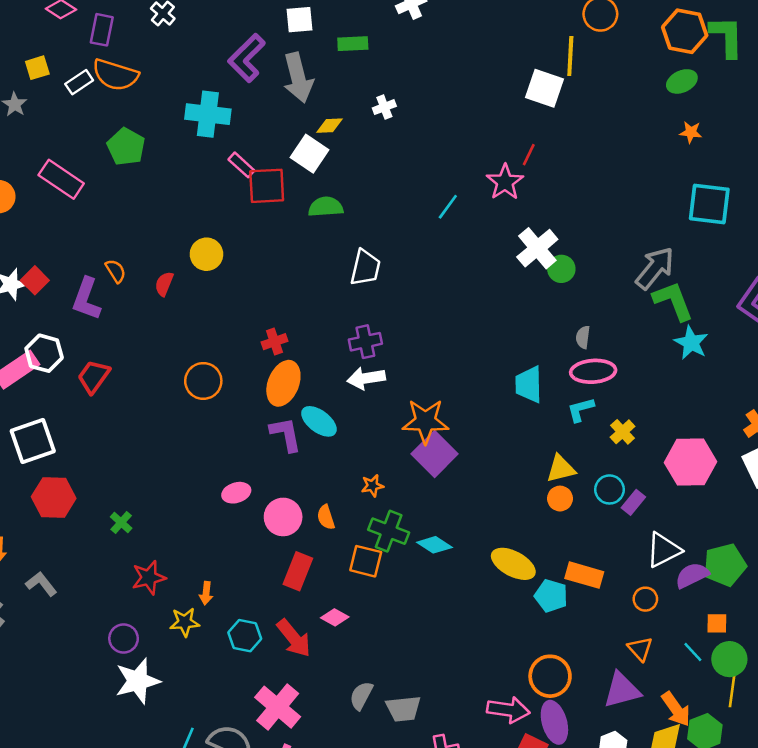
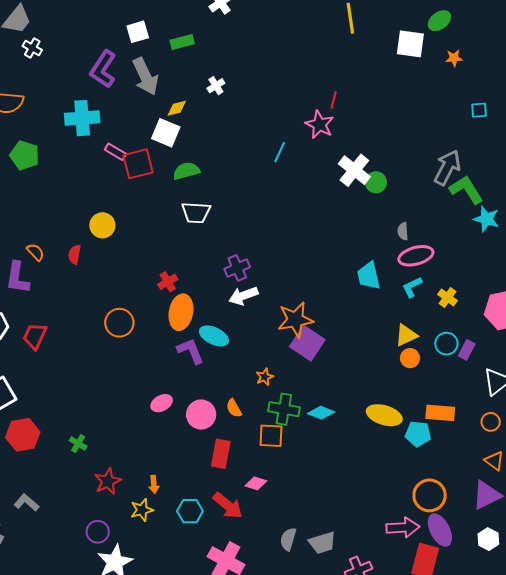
white square: (544, 88) -> (410, 44), moved
cyan square: (709, 204) -> (479, 110), size x0.5
white trapezoid: (365, 268) -> (196, 213), moved, turned 92

